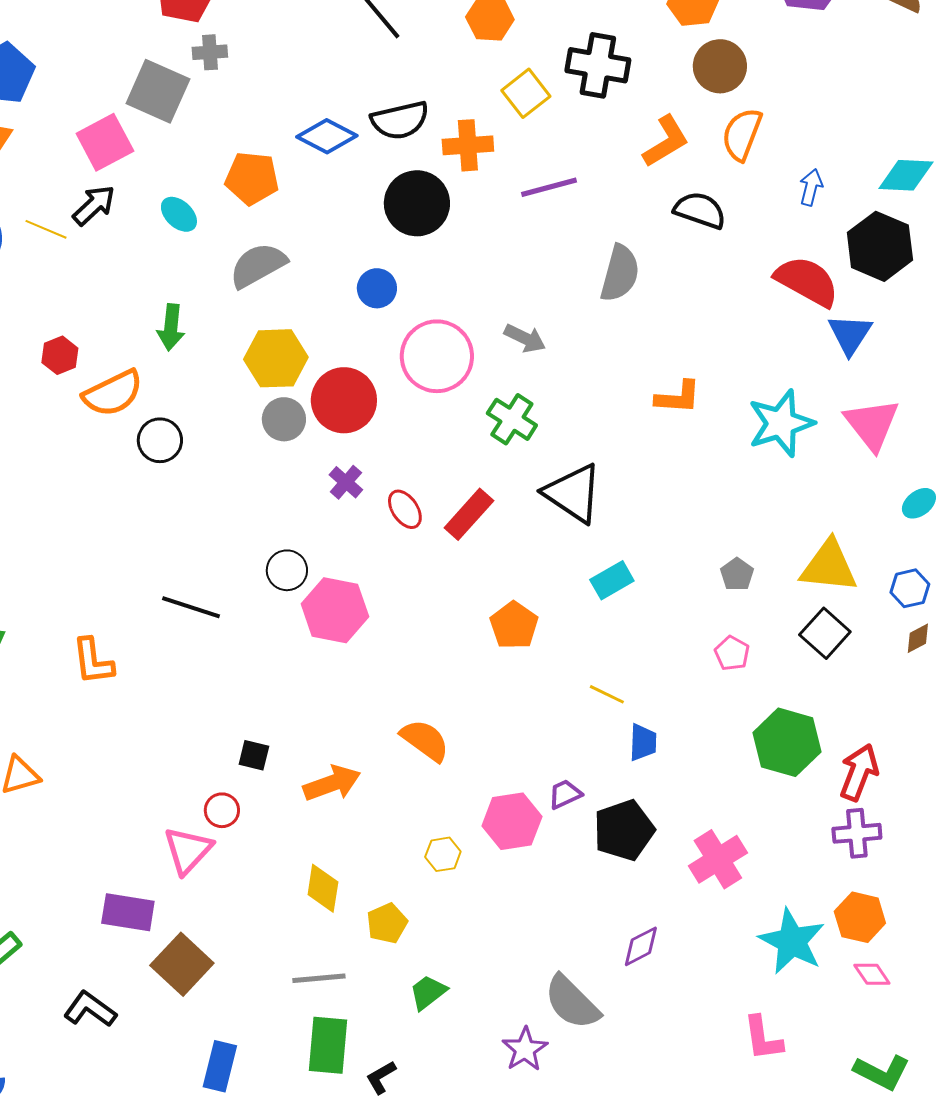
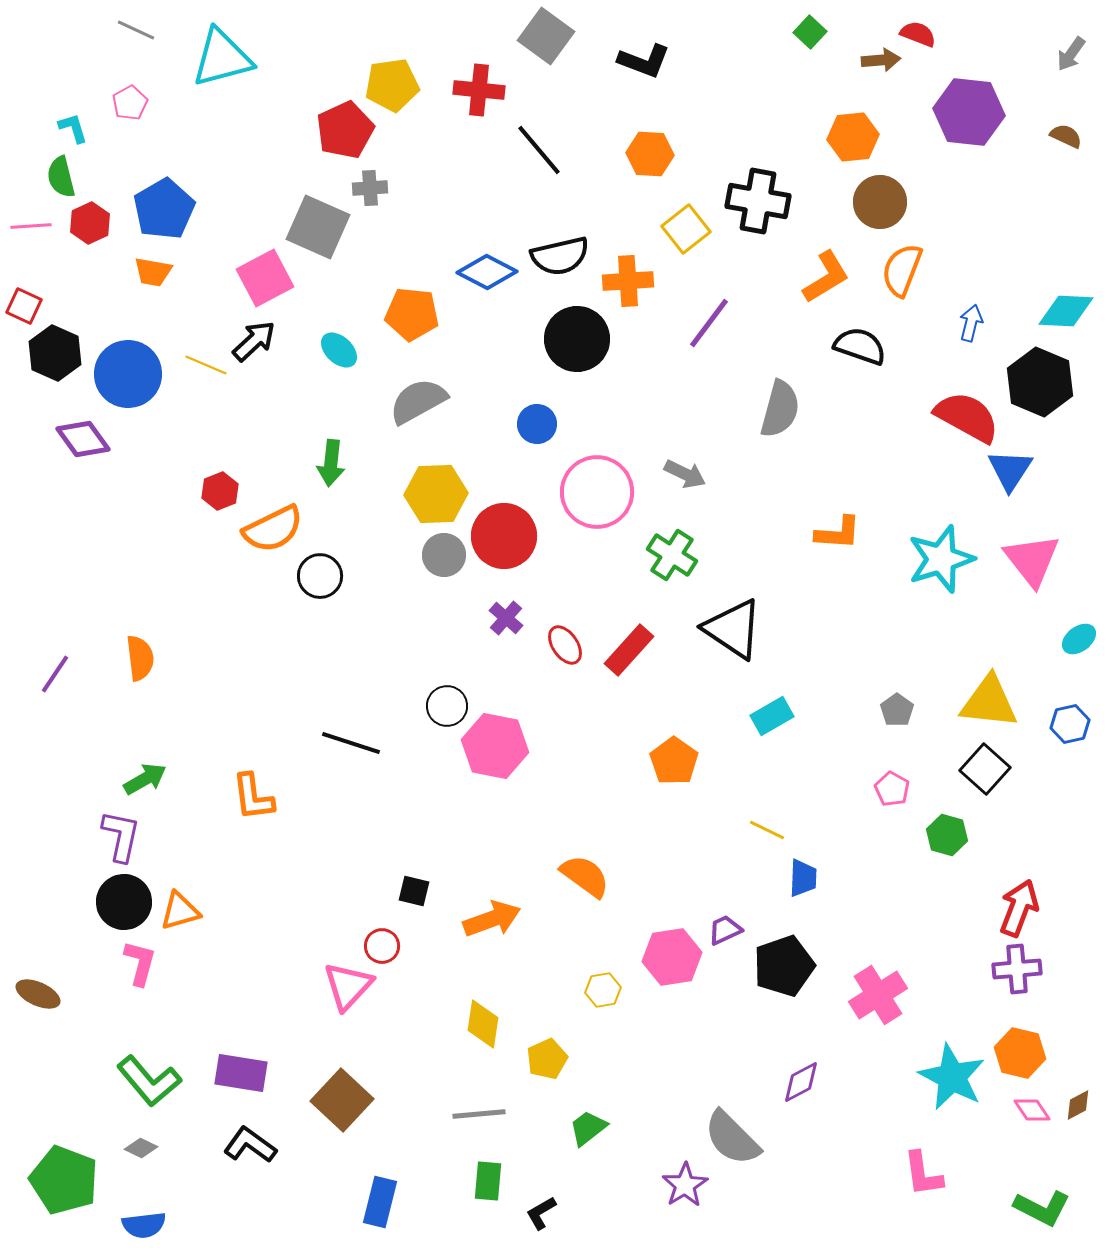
purple line: (549, 187) -> (709, 323), turned -38
brown diamond: (918, 638) -> (1078, 1105), moved
green hexagon: (787, 742) -> (947, 835), moved, size x0.6
purple rectangle: (128, 912) -> (241, 1073), moved
green rectangle: (328, 1045) -> (488, 1181), size x0.7

